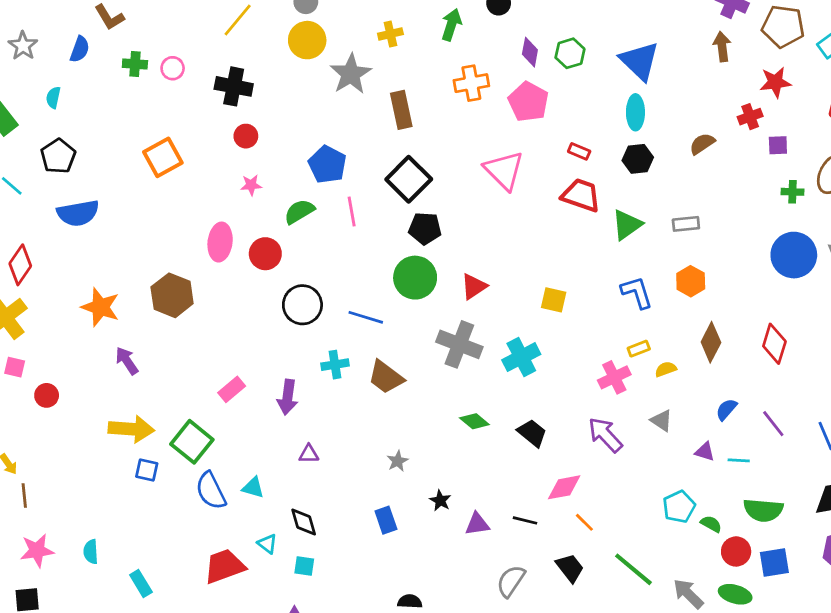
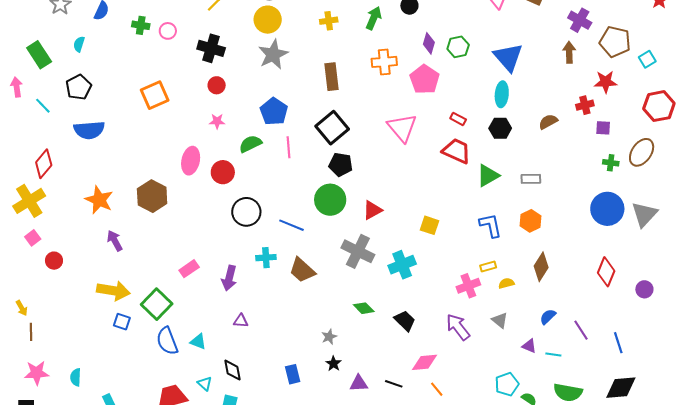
gray star: (351, 74) -> (273, 54), moved
red diamond: (774, 344) -> (606, 272), moved
pink square: (15, 367) -> (33, 238), turned 35
gray star: (398, 461) -> (329, 337), moved

